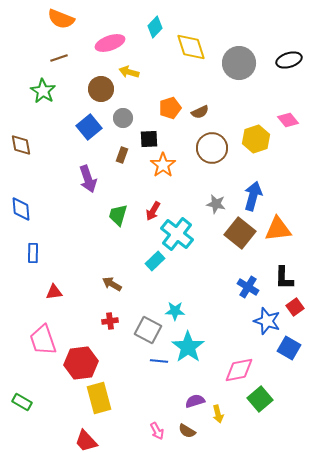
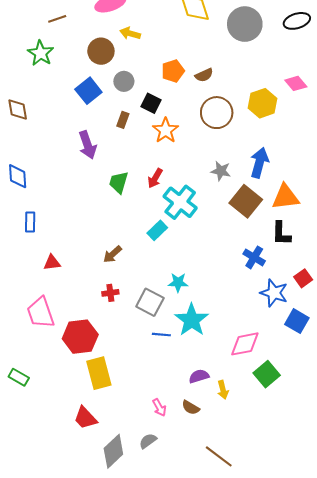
black square: (149, 139) -> (151, 103), turned 30
black L-shape: (284, 278) -> (281, 233), moved
brown arrow: (112, 284) -> (112, 254), turned -72

